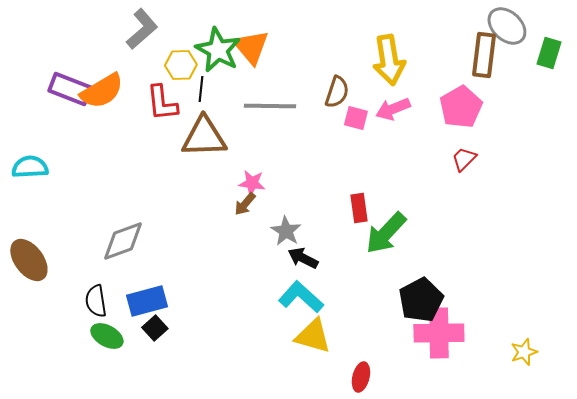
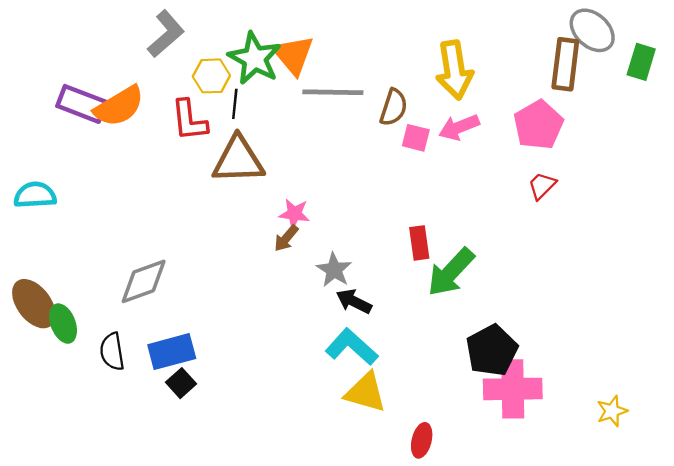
gray line: (270, 106) -> (333, 92), moved
green ellipse: (107, 336) -> (63, 324), moved, turned 40

